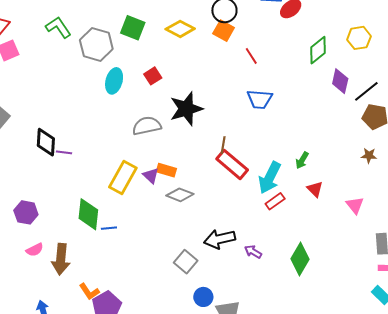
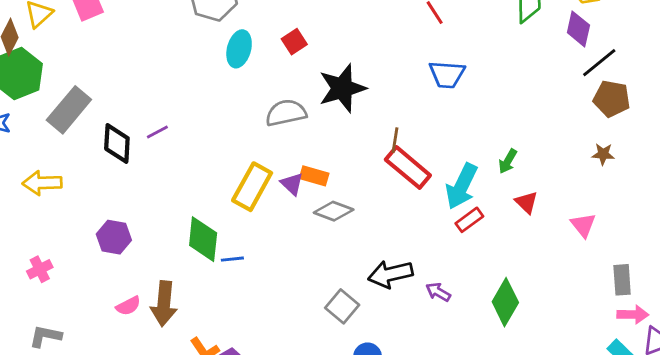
purple diamond: (340, 81) -> (578, 29), moved
black diamond: (46, 142) -> (117, 143), moved
purple line: (64, 152) -> (157, 132), moved, turned -35
pink semicircle: (35, 250) -> (128, 306), moved

